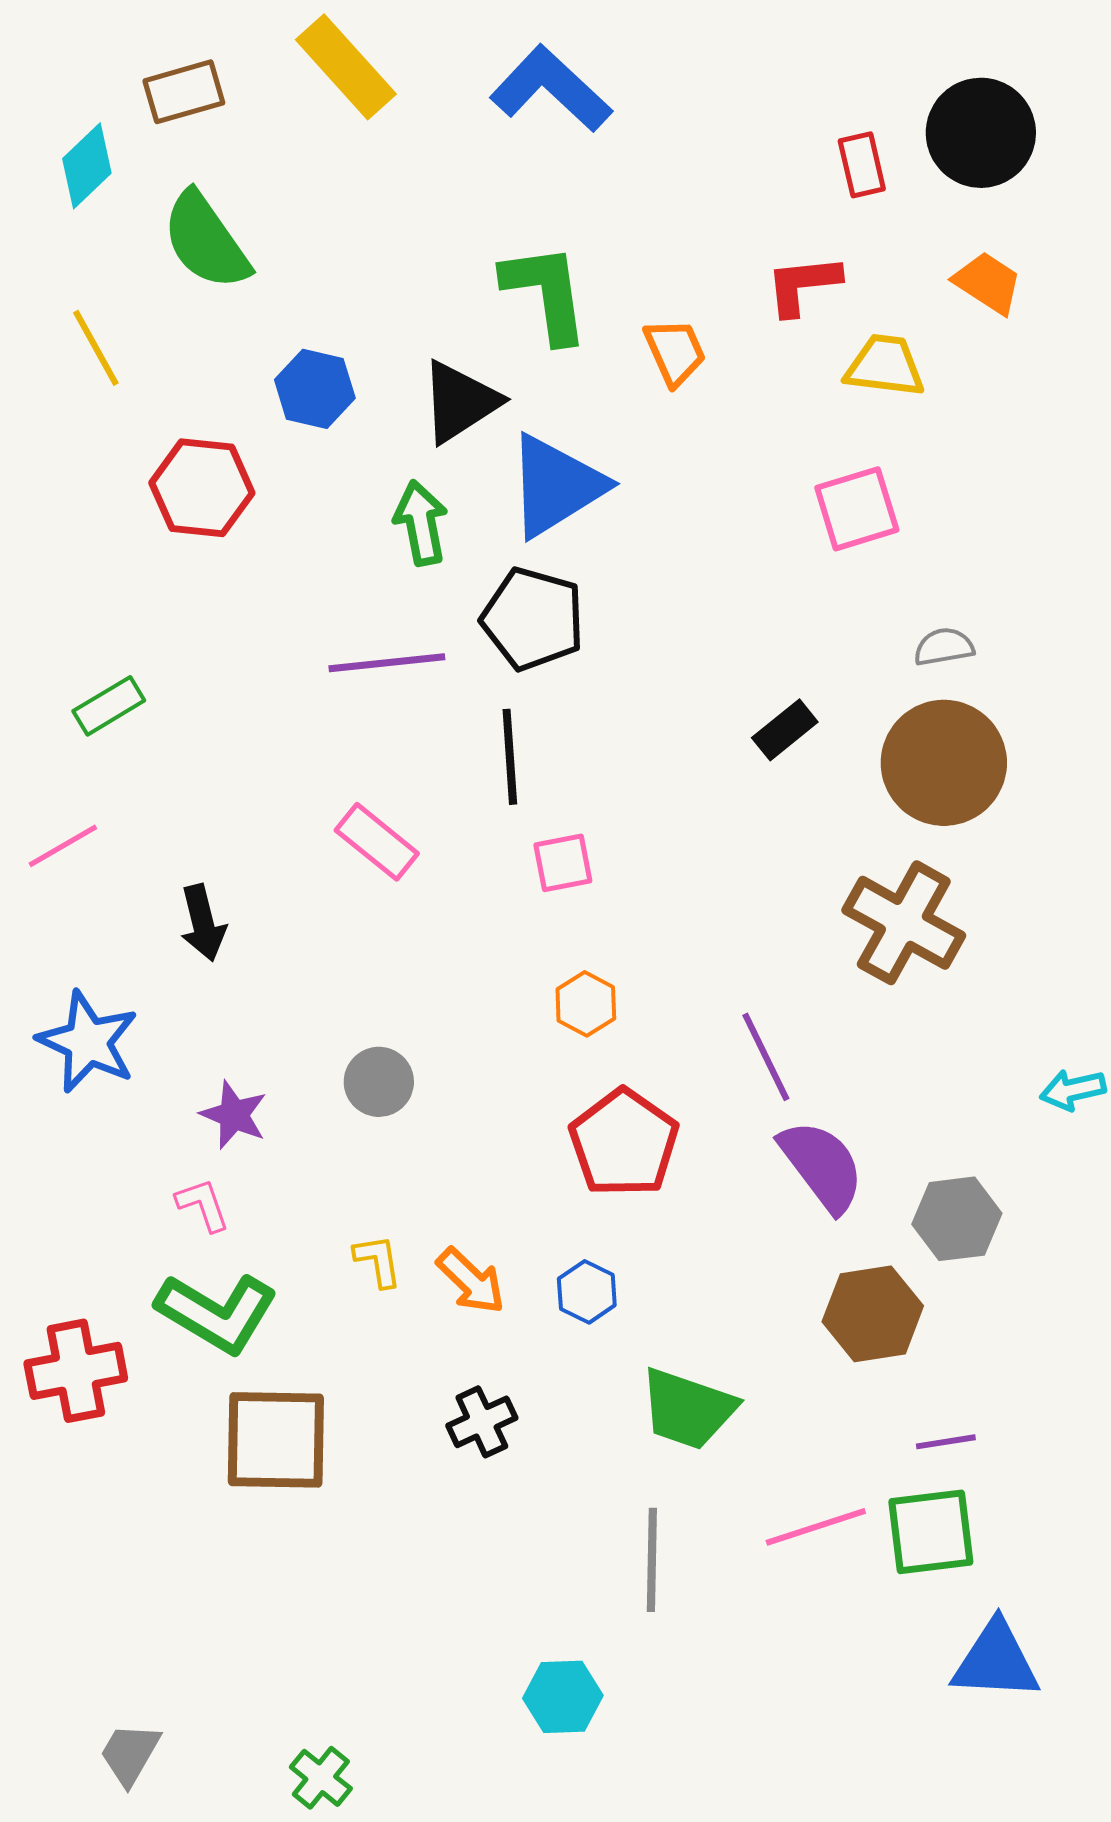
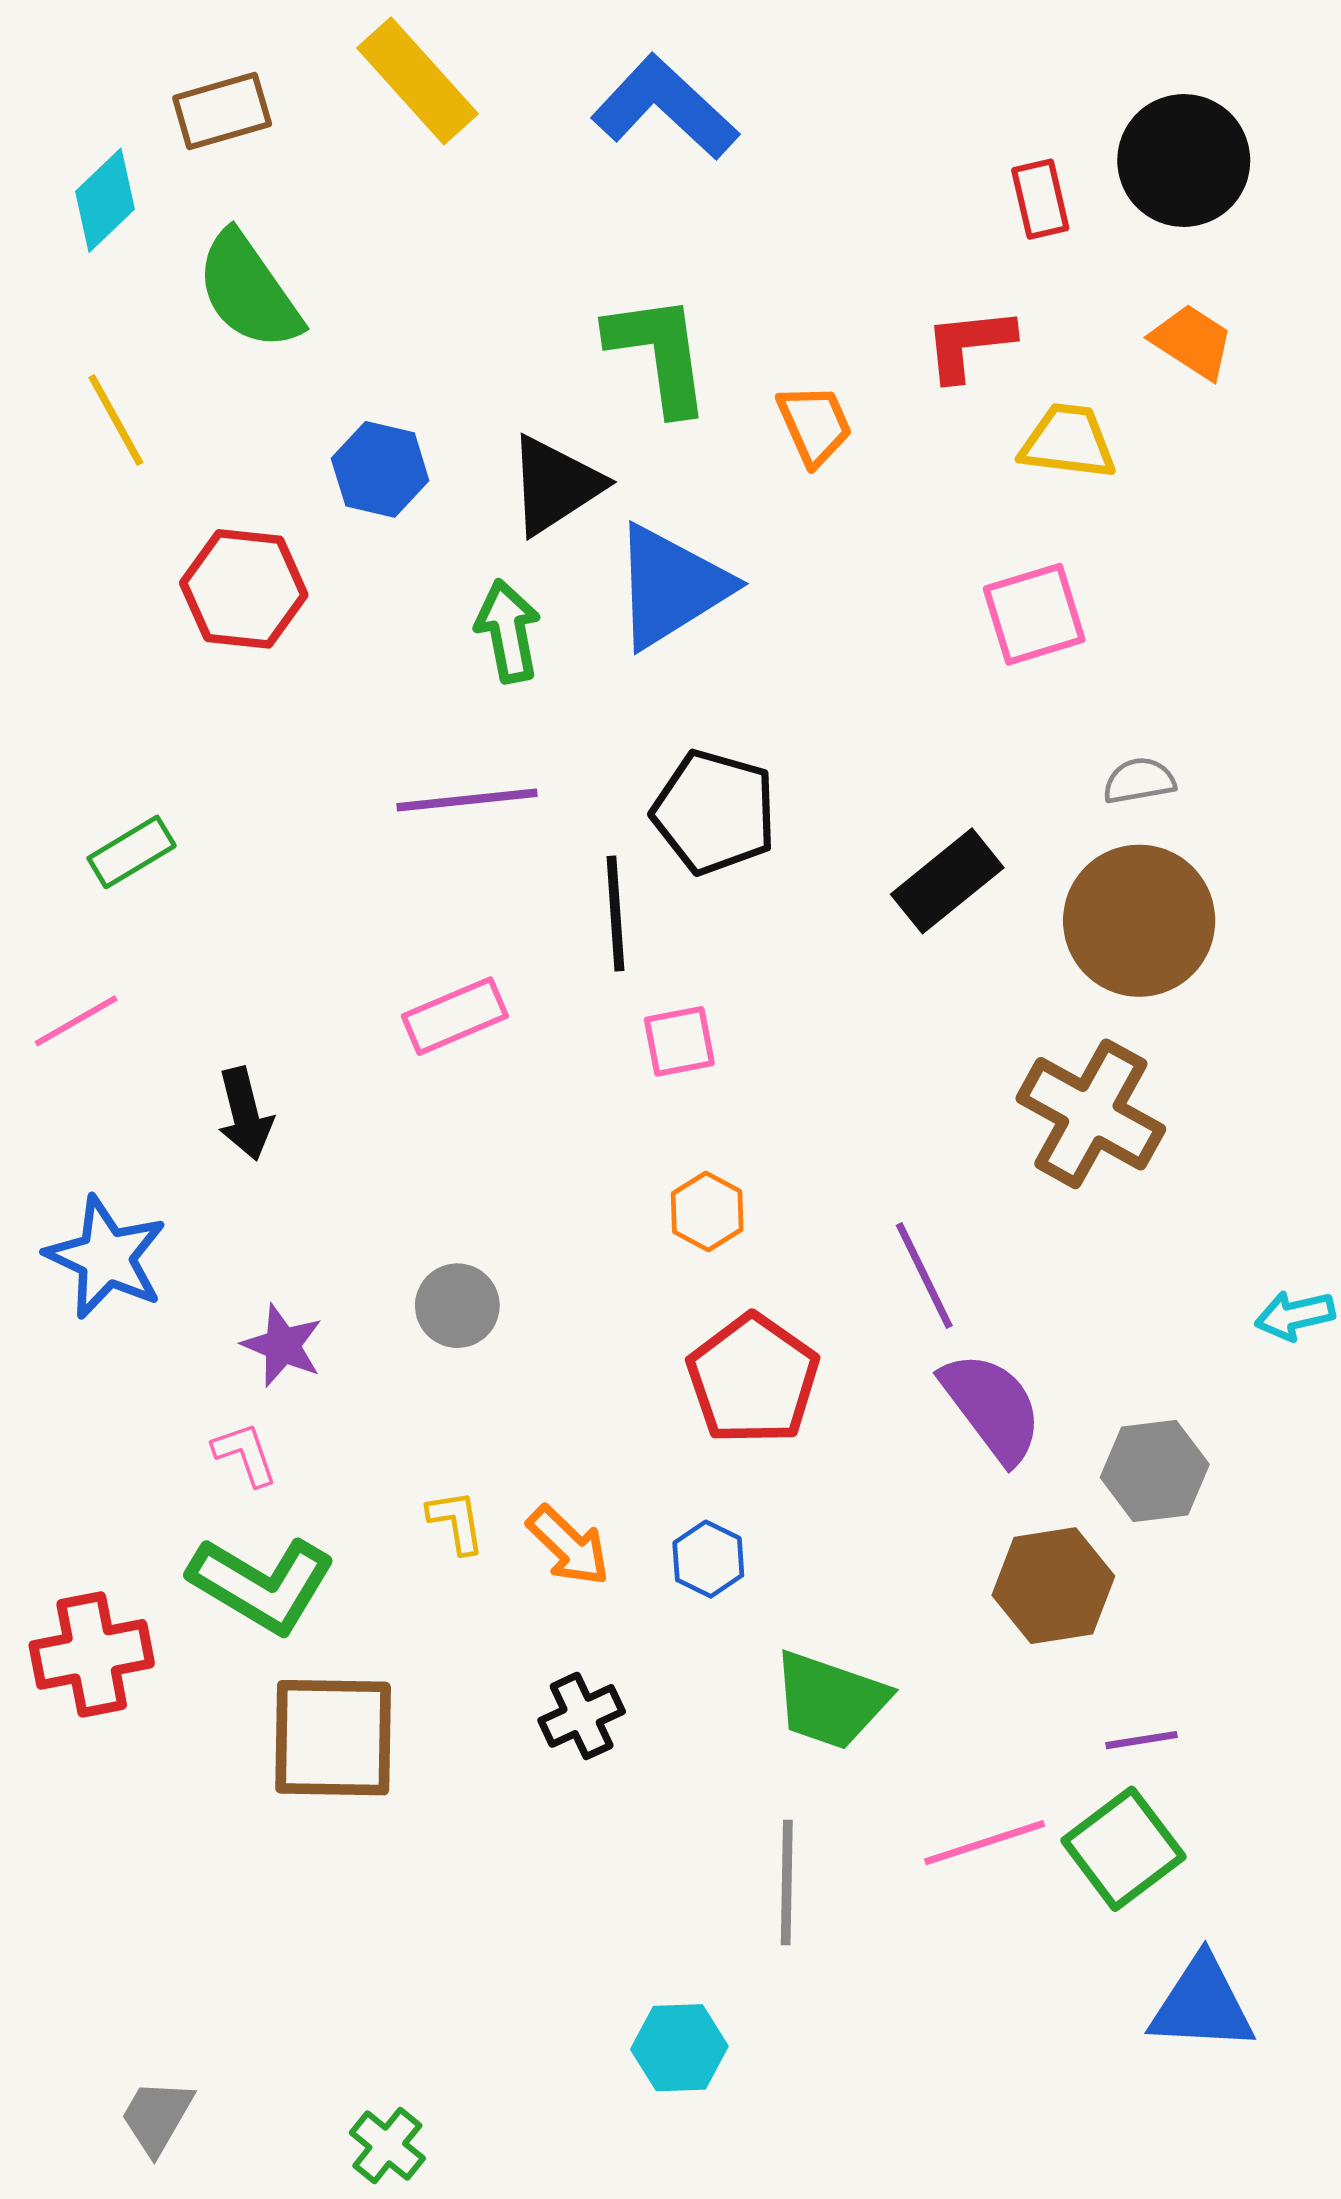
black pentagon: (533, 619) -> (714, 812), moved
black rectangle: (785, 730) -> (947, 881), size x1.4
pink rectangle: (377, 842) -> (455, 1016), turned -62
green square: (931, 1532) -> (1123, 1849), turned -30

